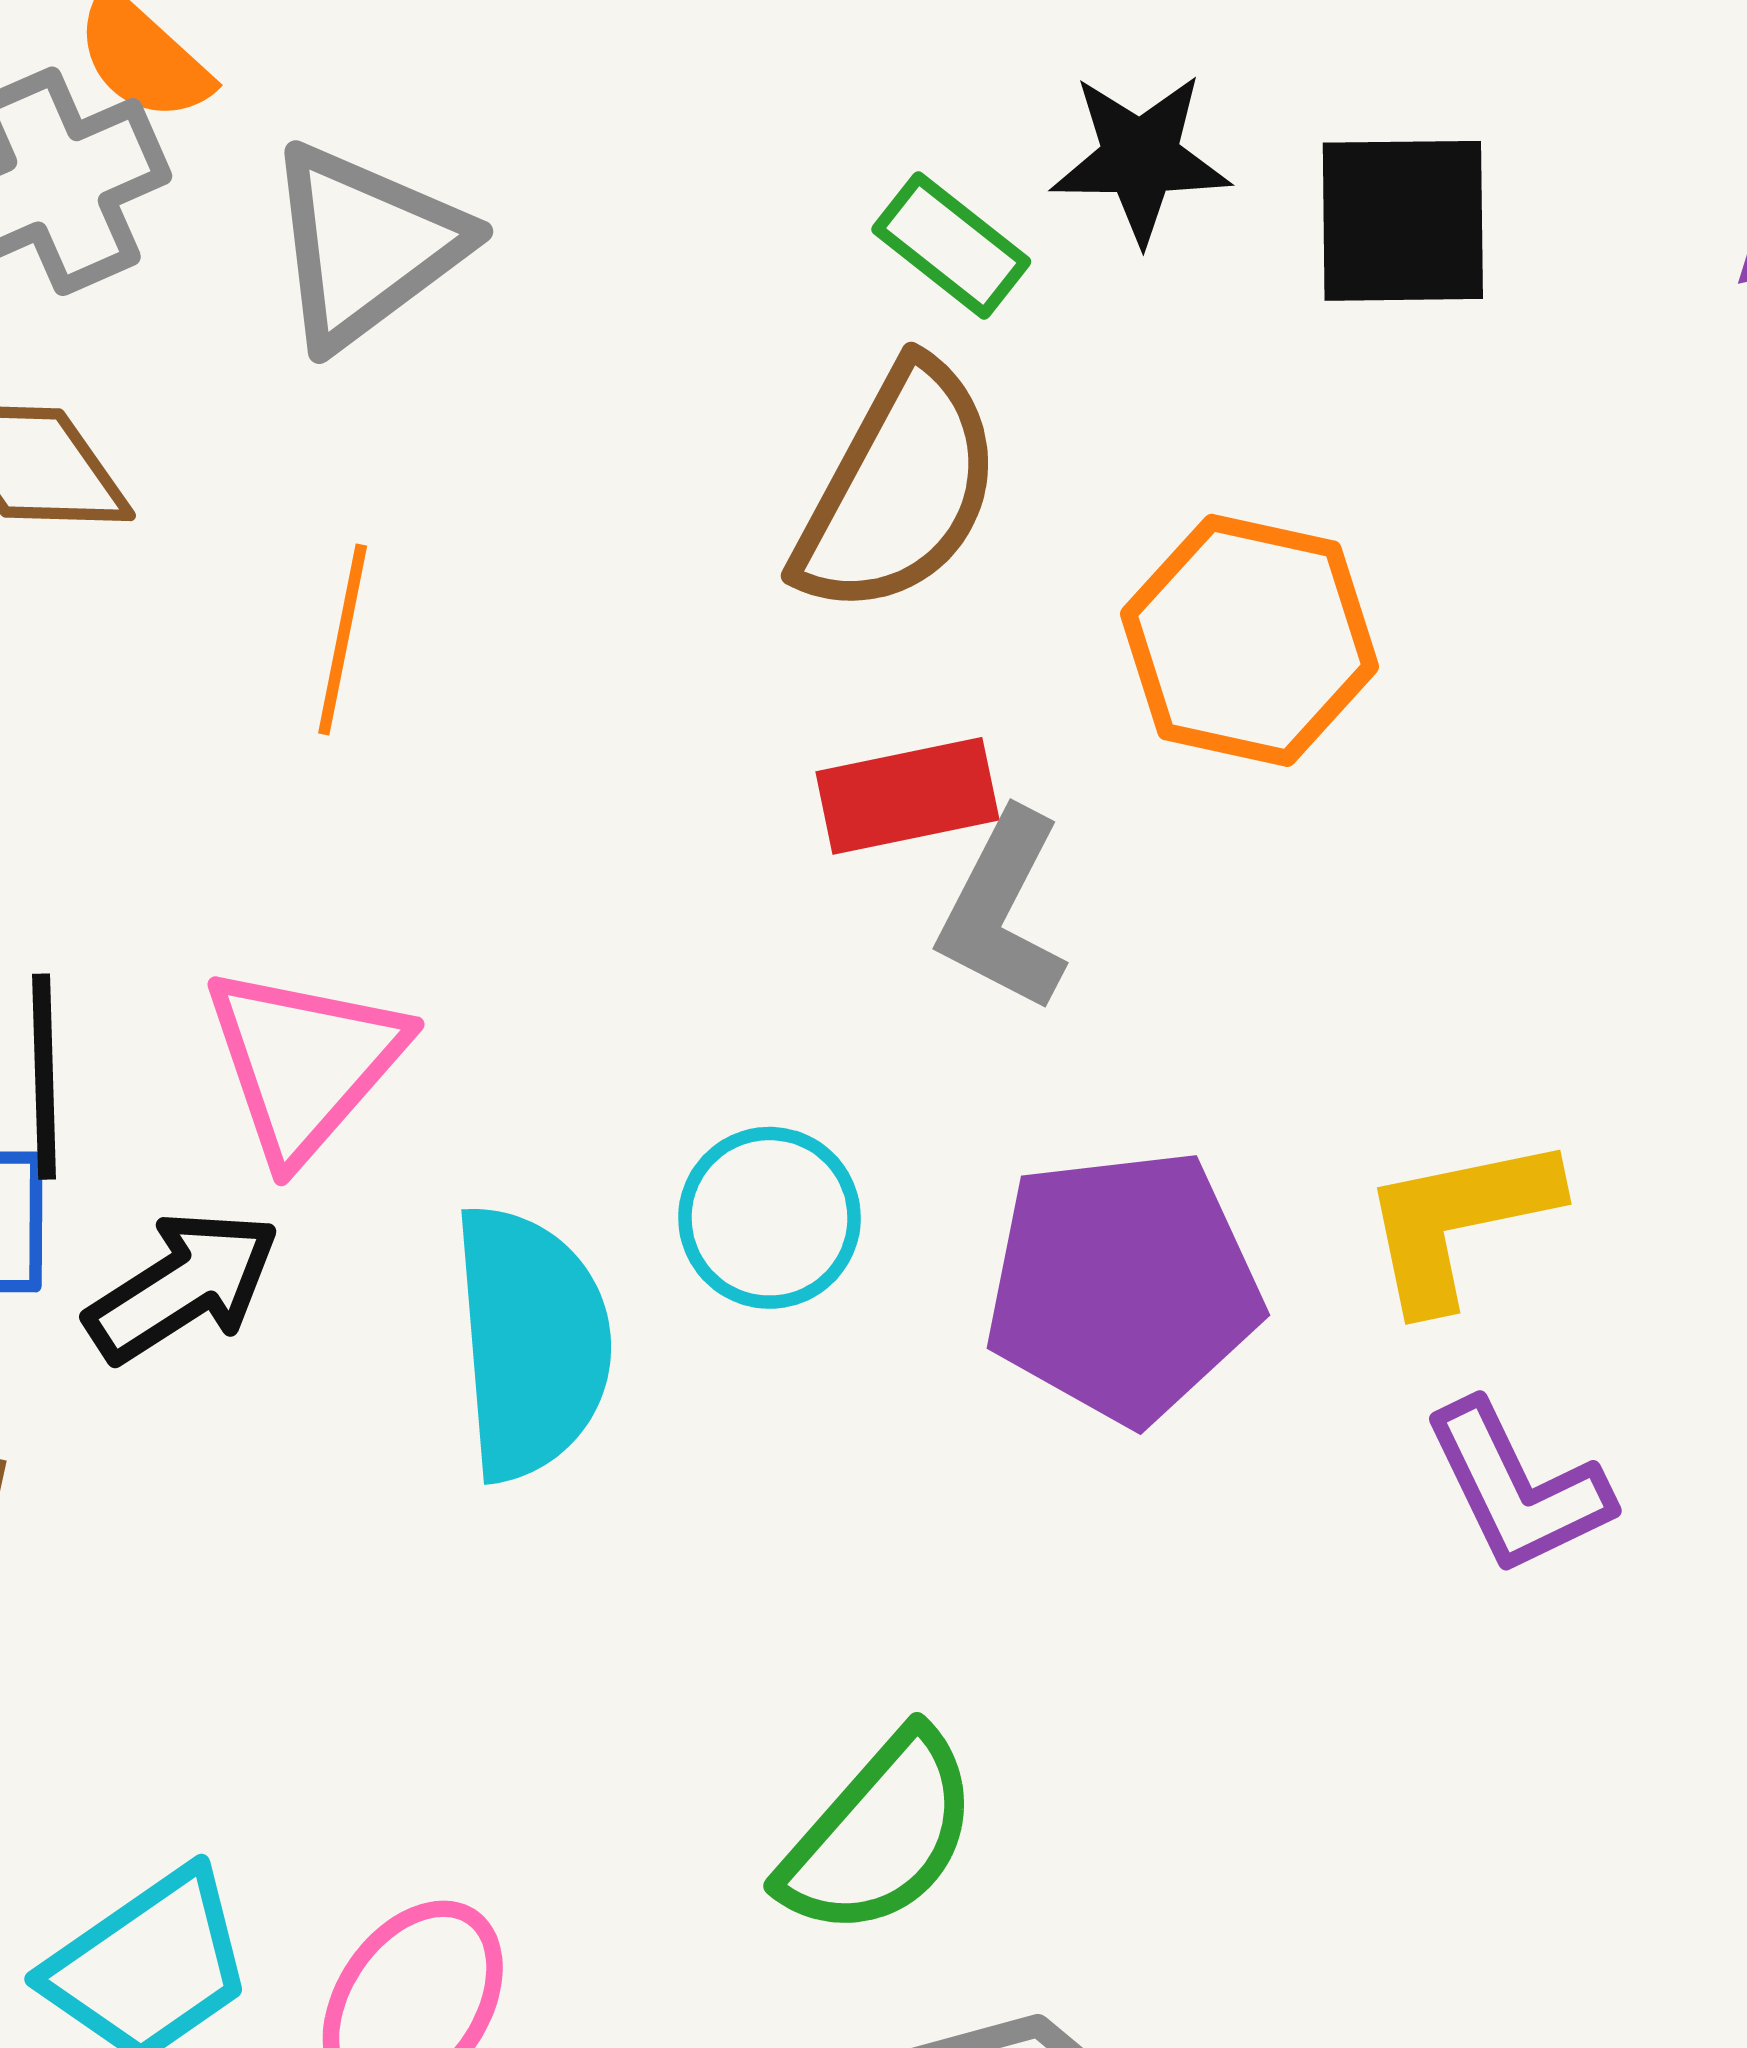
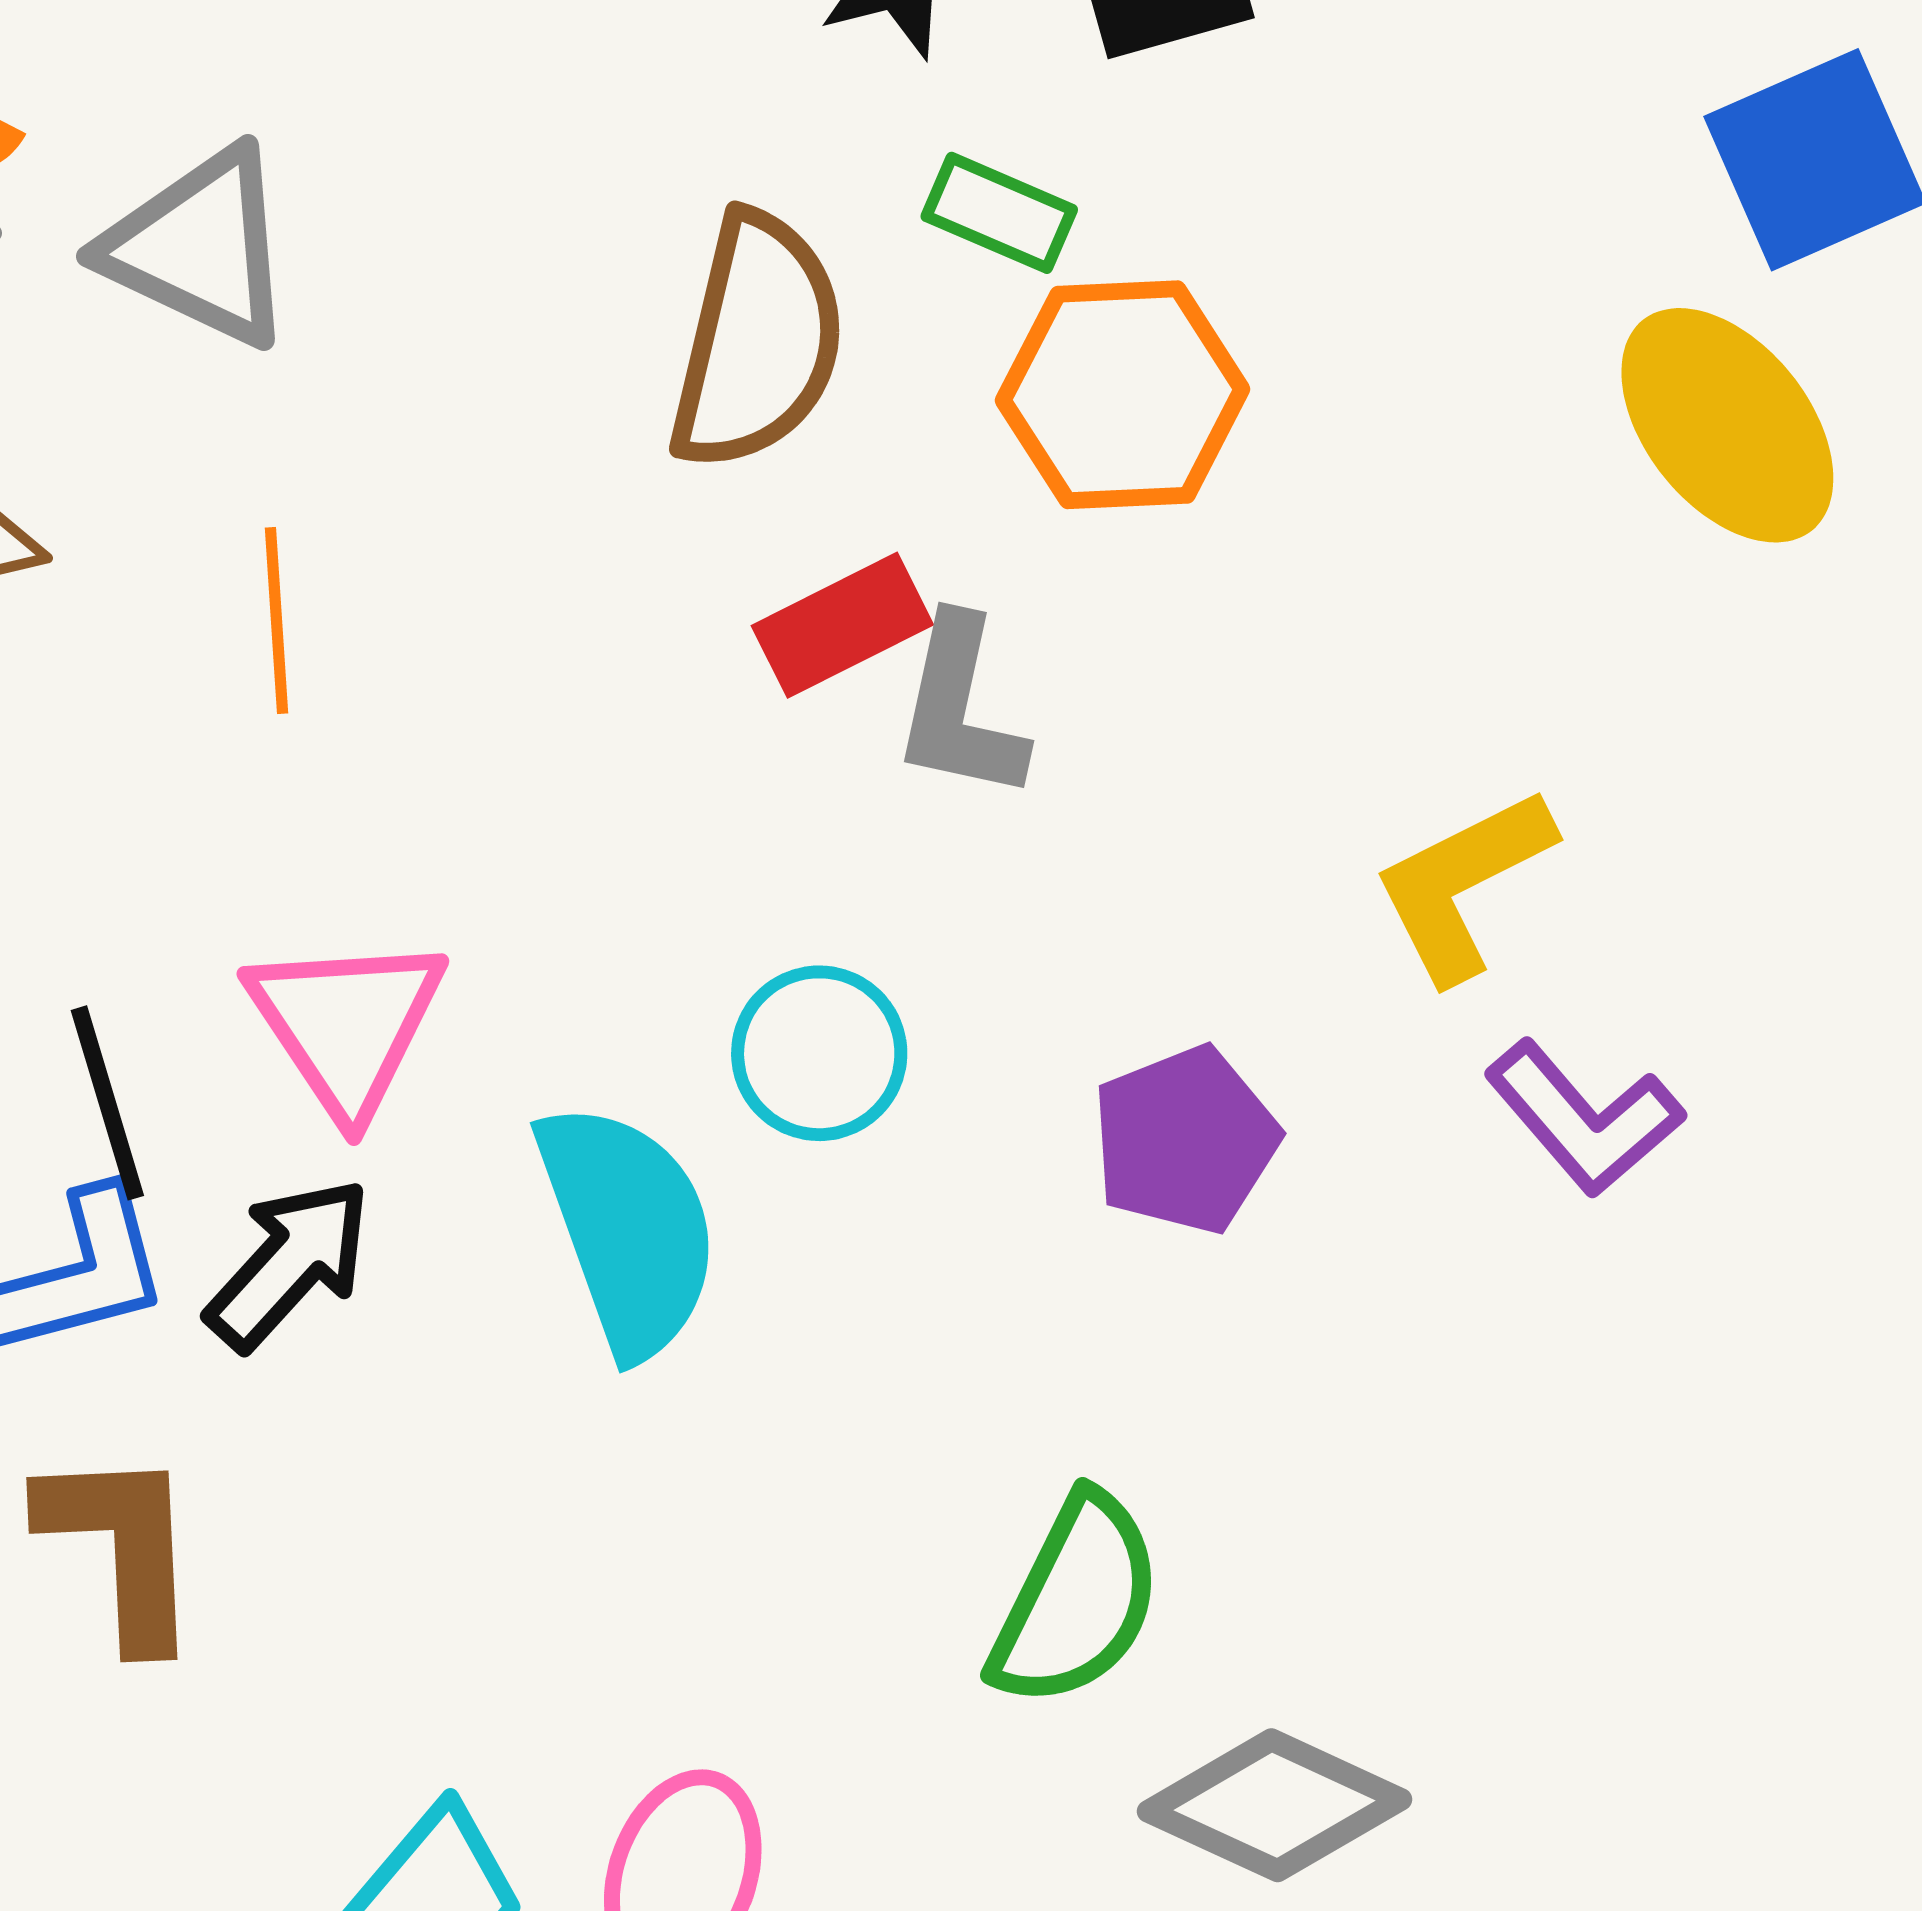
gray triangle: (366, 245) -> (200, 247), turned -43
green rectangle: (951, 246) -> (999, 213), moved
purple pentagon: (1123, 1286) -> (1185, 1140), moved, size x0.7

